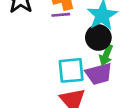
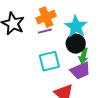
cyan square: (71, 70) -> (49, 61), moved

